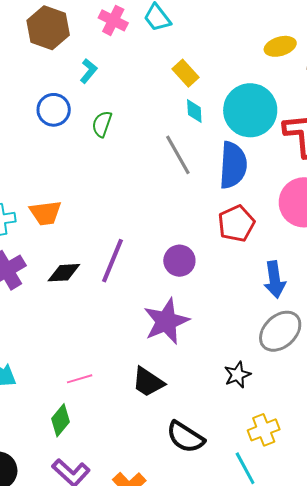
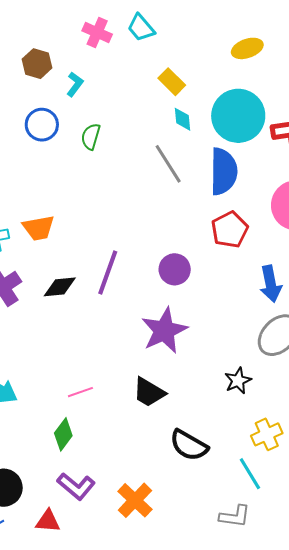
brown hexagon: (48, 28) -> (37, 64), moved, size x0.7
yellow ellipse: (280, 46) -> (247, 48), moved

